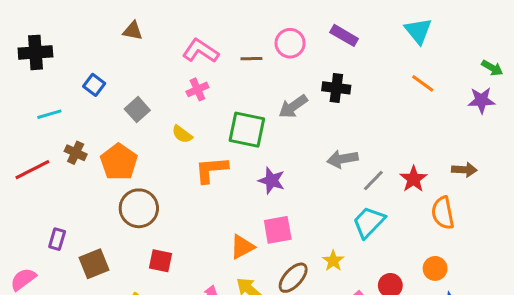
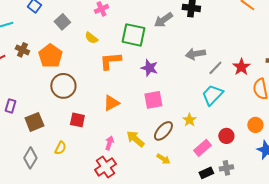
orange triangle: (242, 247) -> (111, 103), moved

